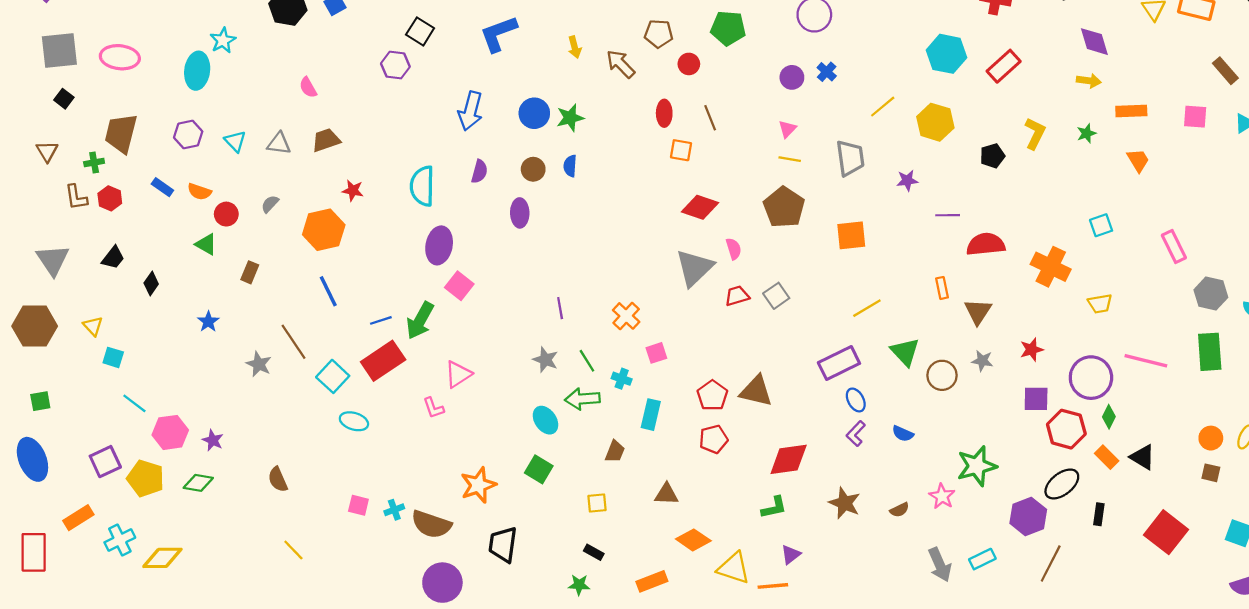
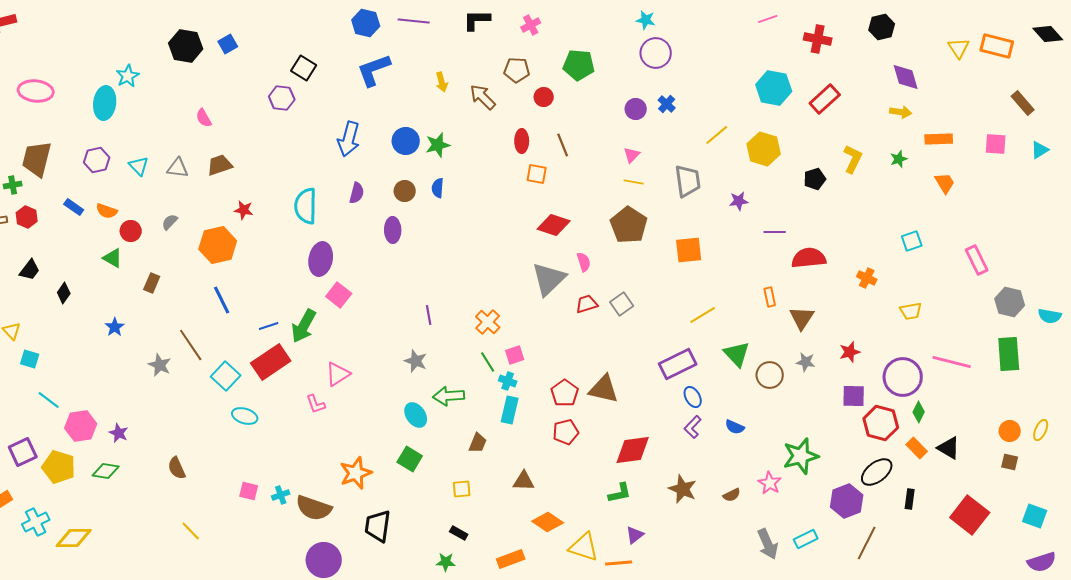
orange cross: (1051, 267) -> (867, 278), size x0.6
green line: (587, 361) -> (488, 362), moved
cyan cross: (622, 379) -> (508, 381), moved

